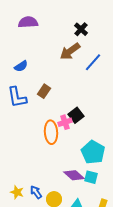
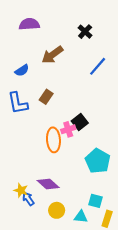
brown arrow: (70, 51) -> (52, 55), moved
purple diamond: (74, 175) -> (48, 184), moved
cyan square: (91, 177) -> (96, 201), moved
yellow star: (17, 192) -> (21, 190), moved
blue arrow: (36, 192) -> (28, 199), moved

